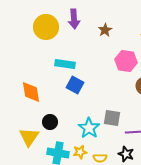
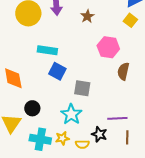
gray square: (112, 118) -> (82, 88), moved
black star: (126, 154) -> (99, 134), moved

